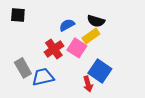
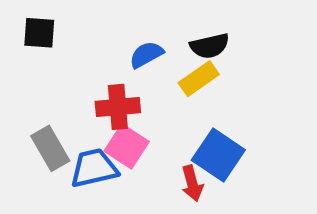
black semicircle: (96, 21) -> (210, 46), turned -30
pink square: (77, 48) -> (127, 146), moved
red cross: (54, 49) -> (118, 107), turned 30

